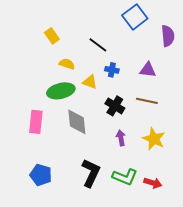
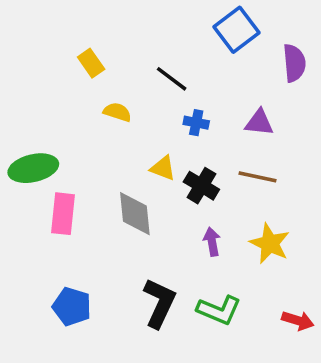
yellow triangle: (90, 82) -> (163, 168), moved
green ellipse: (61, 91) -> (33, 168), moved
red arrow: (153, 183) -> (298, 321), moved

